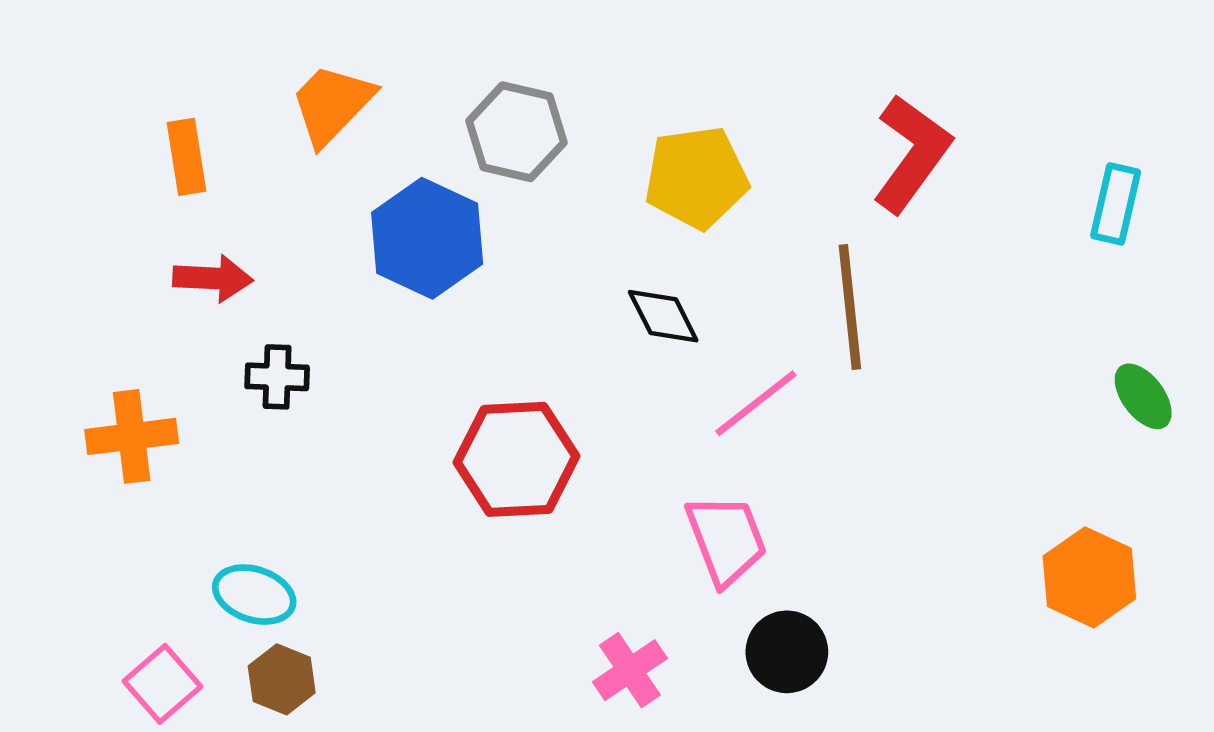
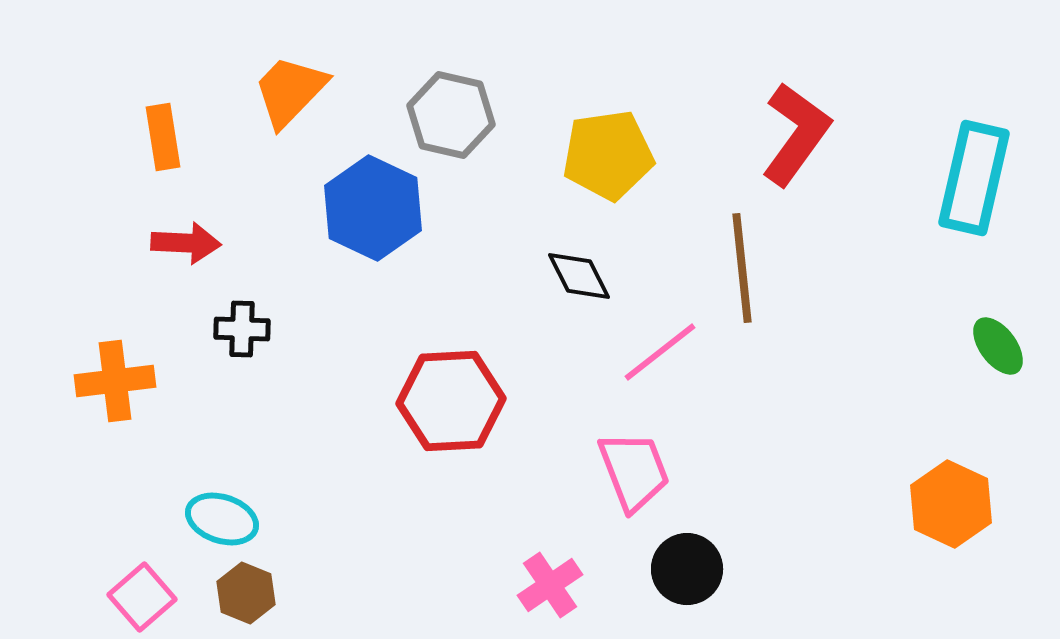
cyan rectangle: (1116, 204) -> (974, 178), size x1.6

